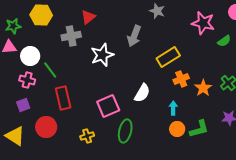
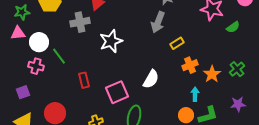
gray arrow: (134, 36) -> (158, 22), moved
yellow rectangle: (168, 57) -> (177, 43), size x0.6
red rectangle: (63, 98) -> (84, 80), moved, size x0.7
purple square: (23, 105) -> (23, 92), moved
cyan arrow: (173, 108) -> (195, 94), moved

